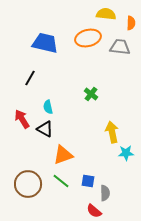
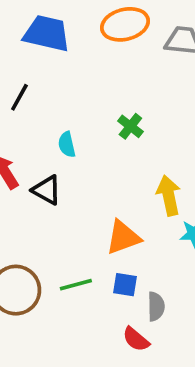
cyan semicircle: (48, 107) -> (67, 144), moved
orange triangle: (63, 155) -> (123, 237), moved
green line: (61, 181) -> (76, 285), turned -54

